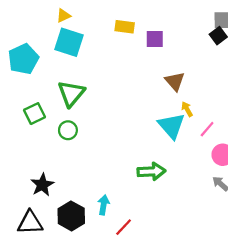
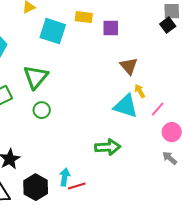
cyan square: (69, 42) -> (53, 31), moved
cyan triangle: (171, 126) -> (126, 106), turned -32
green circle: (68, 130) -> (42, 110), moved
red line: (124, 227) -> (77, 186), moved, turned 30

